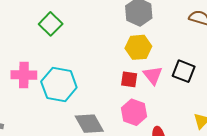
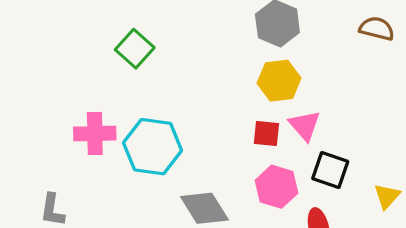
black square: (184, 71) -> (330, 170), moved

